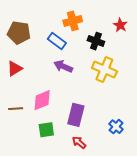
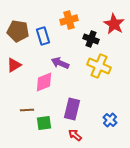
red star: (120, 25) -> (114, 24), size x1.5
blue rectangle: (57, 41) -> (43, 36), moved, turned 36
pink diamond: (42, 100) -> (44, 82), moved
brown line: (16, 109) -> (27, 110), moved

